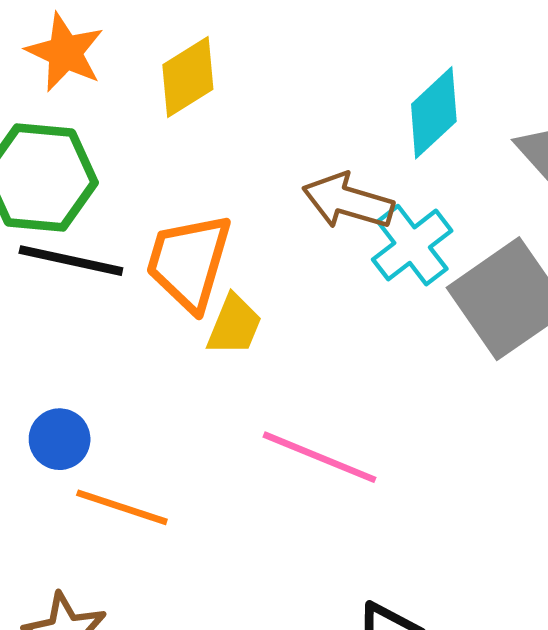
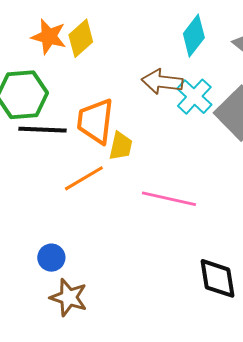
orange star: (65, 52) -> (49, 37), moved
blue circle: (60, 439) -> (51, 258), moved
orange line: (122, 507) -> (84, 178), moved, turned -39

